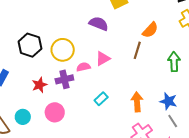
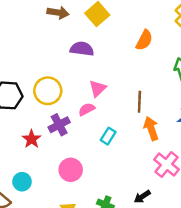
brown line: (137, 50) -> (139, 102), moved
pink semicircle: (83, 67) -> (87, 109), moved
pink circle: (55, 112) -> (71, 170), moved

